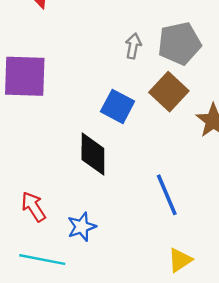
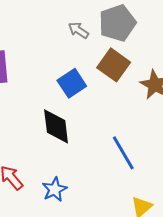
gray arrow: (133, 46) -> (78, 30), turned -60
blue square: (118, 106) -> (72, 83), turned 36

